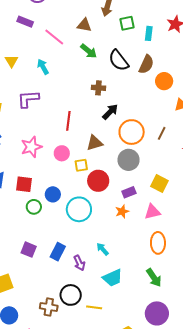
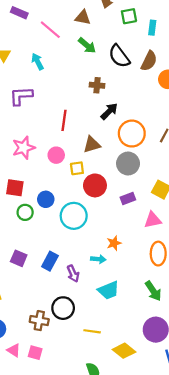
orange star: (122, 211) -> (114, 243), moved
cyan arrow: (103, 249) -> (98, 259), turned 136
yellow line: (94, 307) -> (92, 331), moved

